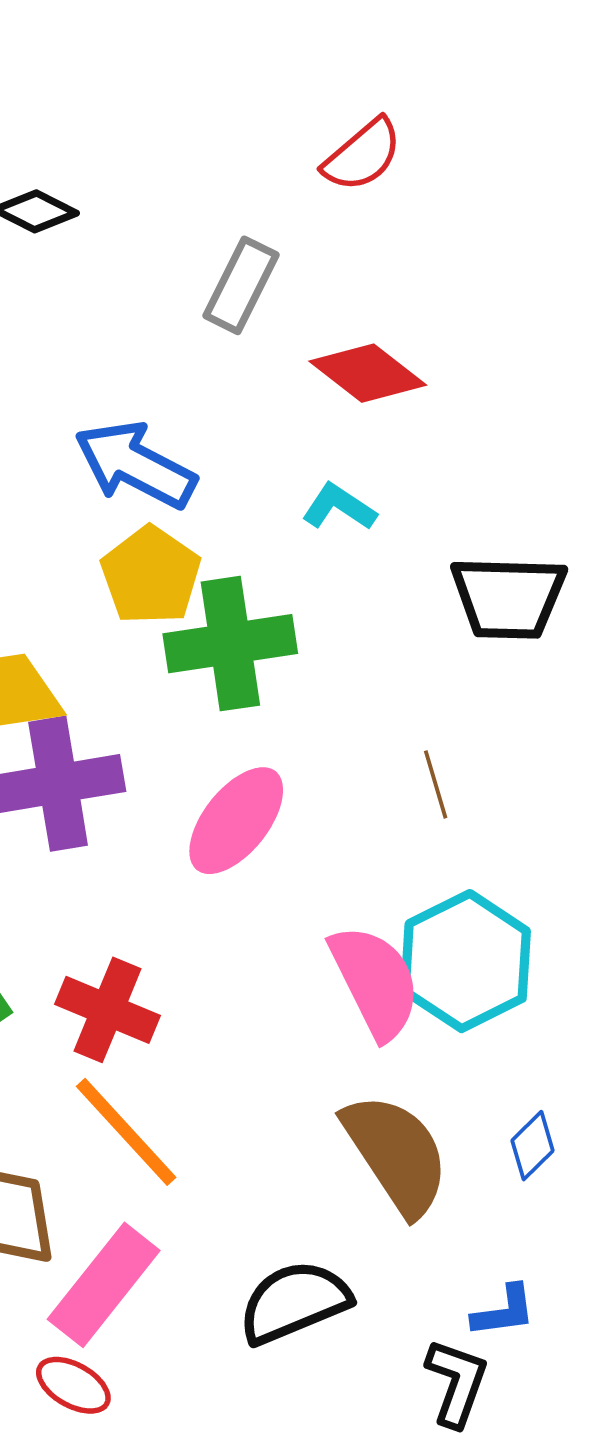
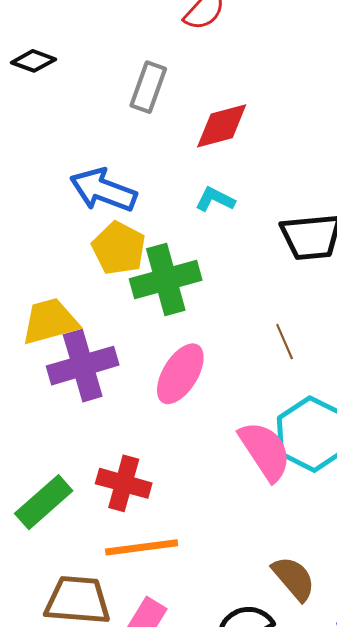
red diamond: (368, 373) -> (222, 126), turned -46
orange line: (126, 1132) -> (142, 547), turned -48
brown semicircle: (396, 1154) -> (294, 578), moved, size x0.7

